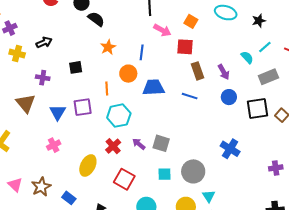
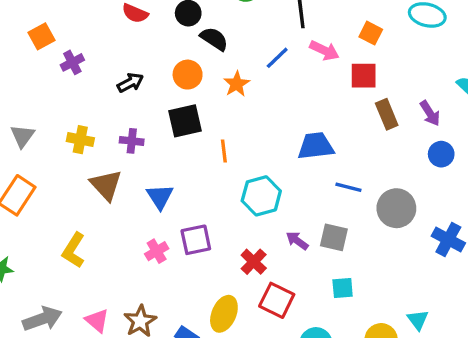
blue line: (142, 52) -> (277, 58), moved, turned 42
yellow cross: (17, 53) -> (80, 140), moved
black square: (76, 67) -> (185, 121), size x1.5
orange circle: (128, 74) -> (188, 75), moved
orange line: (107, 88) -> (224, 151), moved
blue line: (190, 96) -> (348, 187), moved
purple square: (83, 107) -> (196, 240), moved
red cross: (113, 146) -> (254, 262), moved
yellow ellipse: (88, 165) -> (224, 314), moved
gray circle: (193, 171) -> (396, 208), moved

